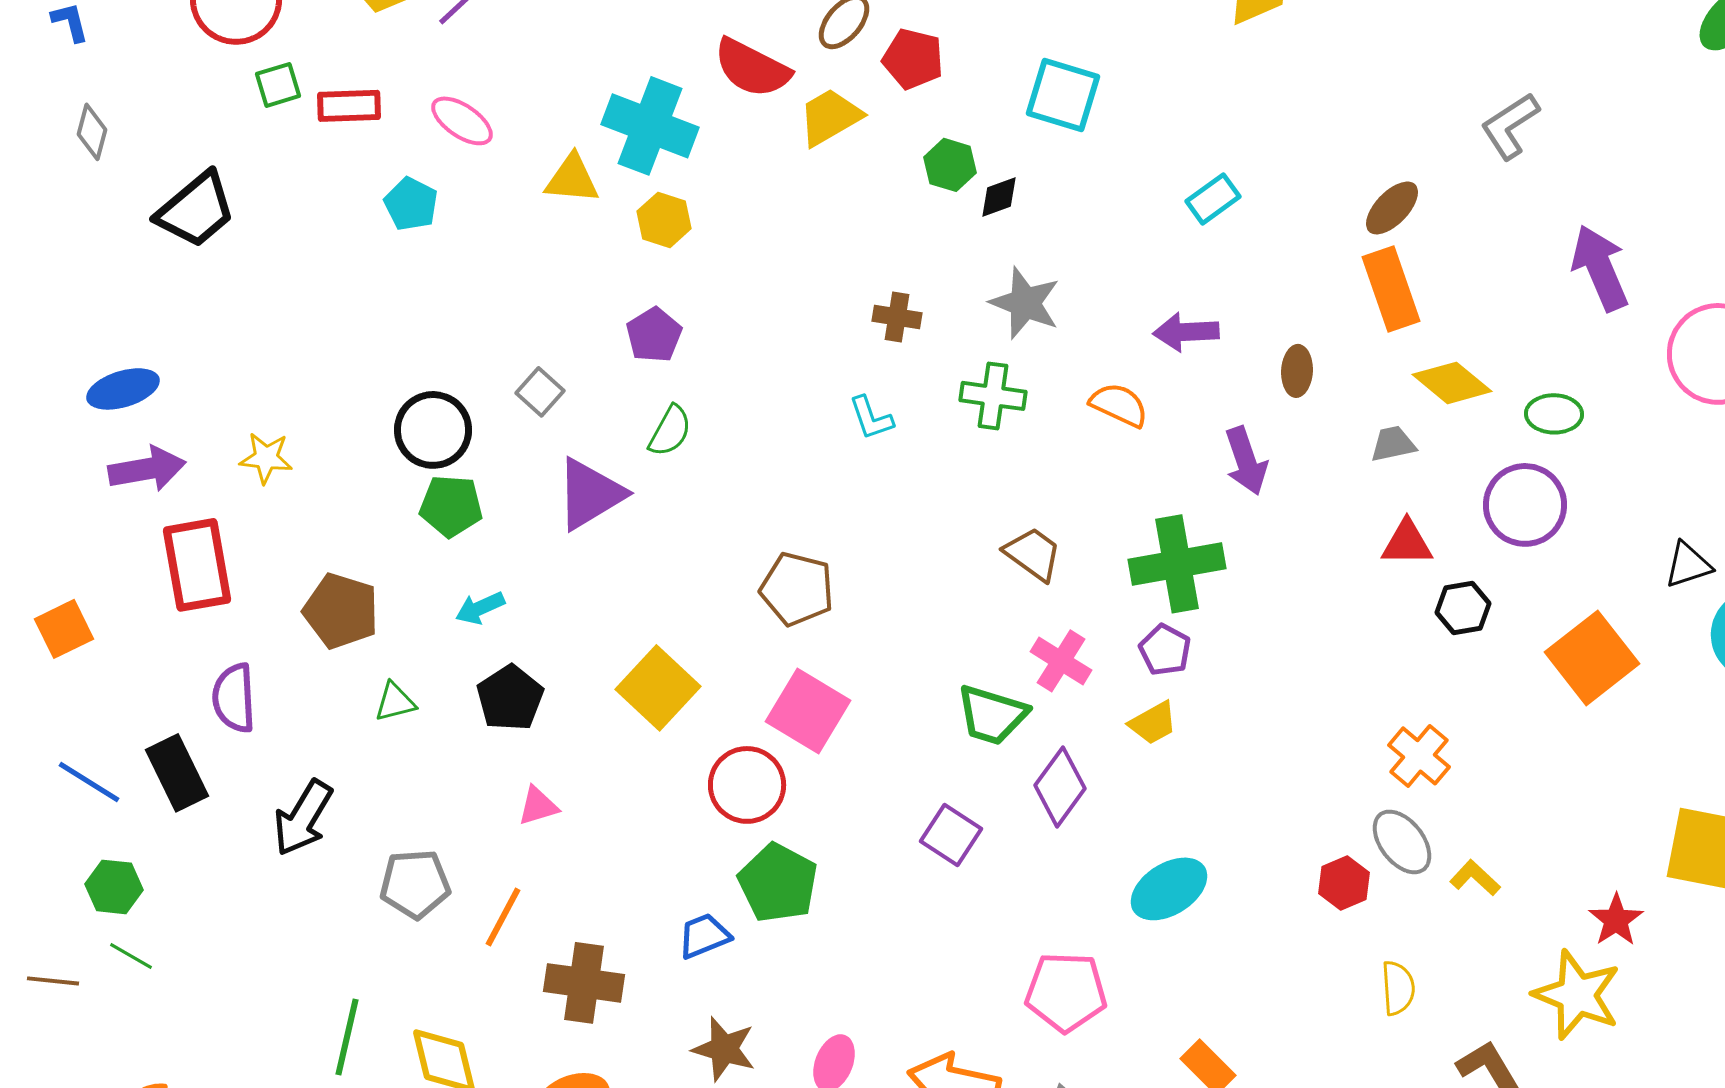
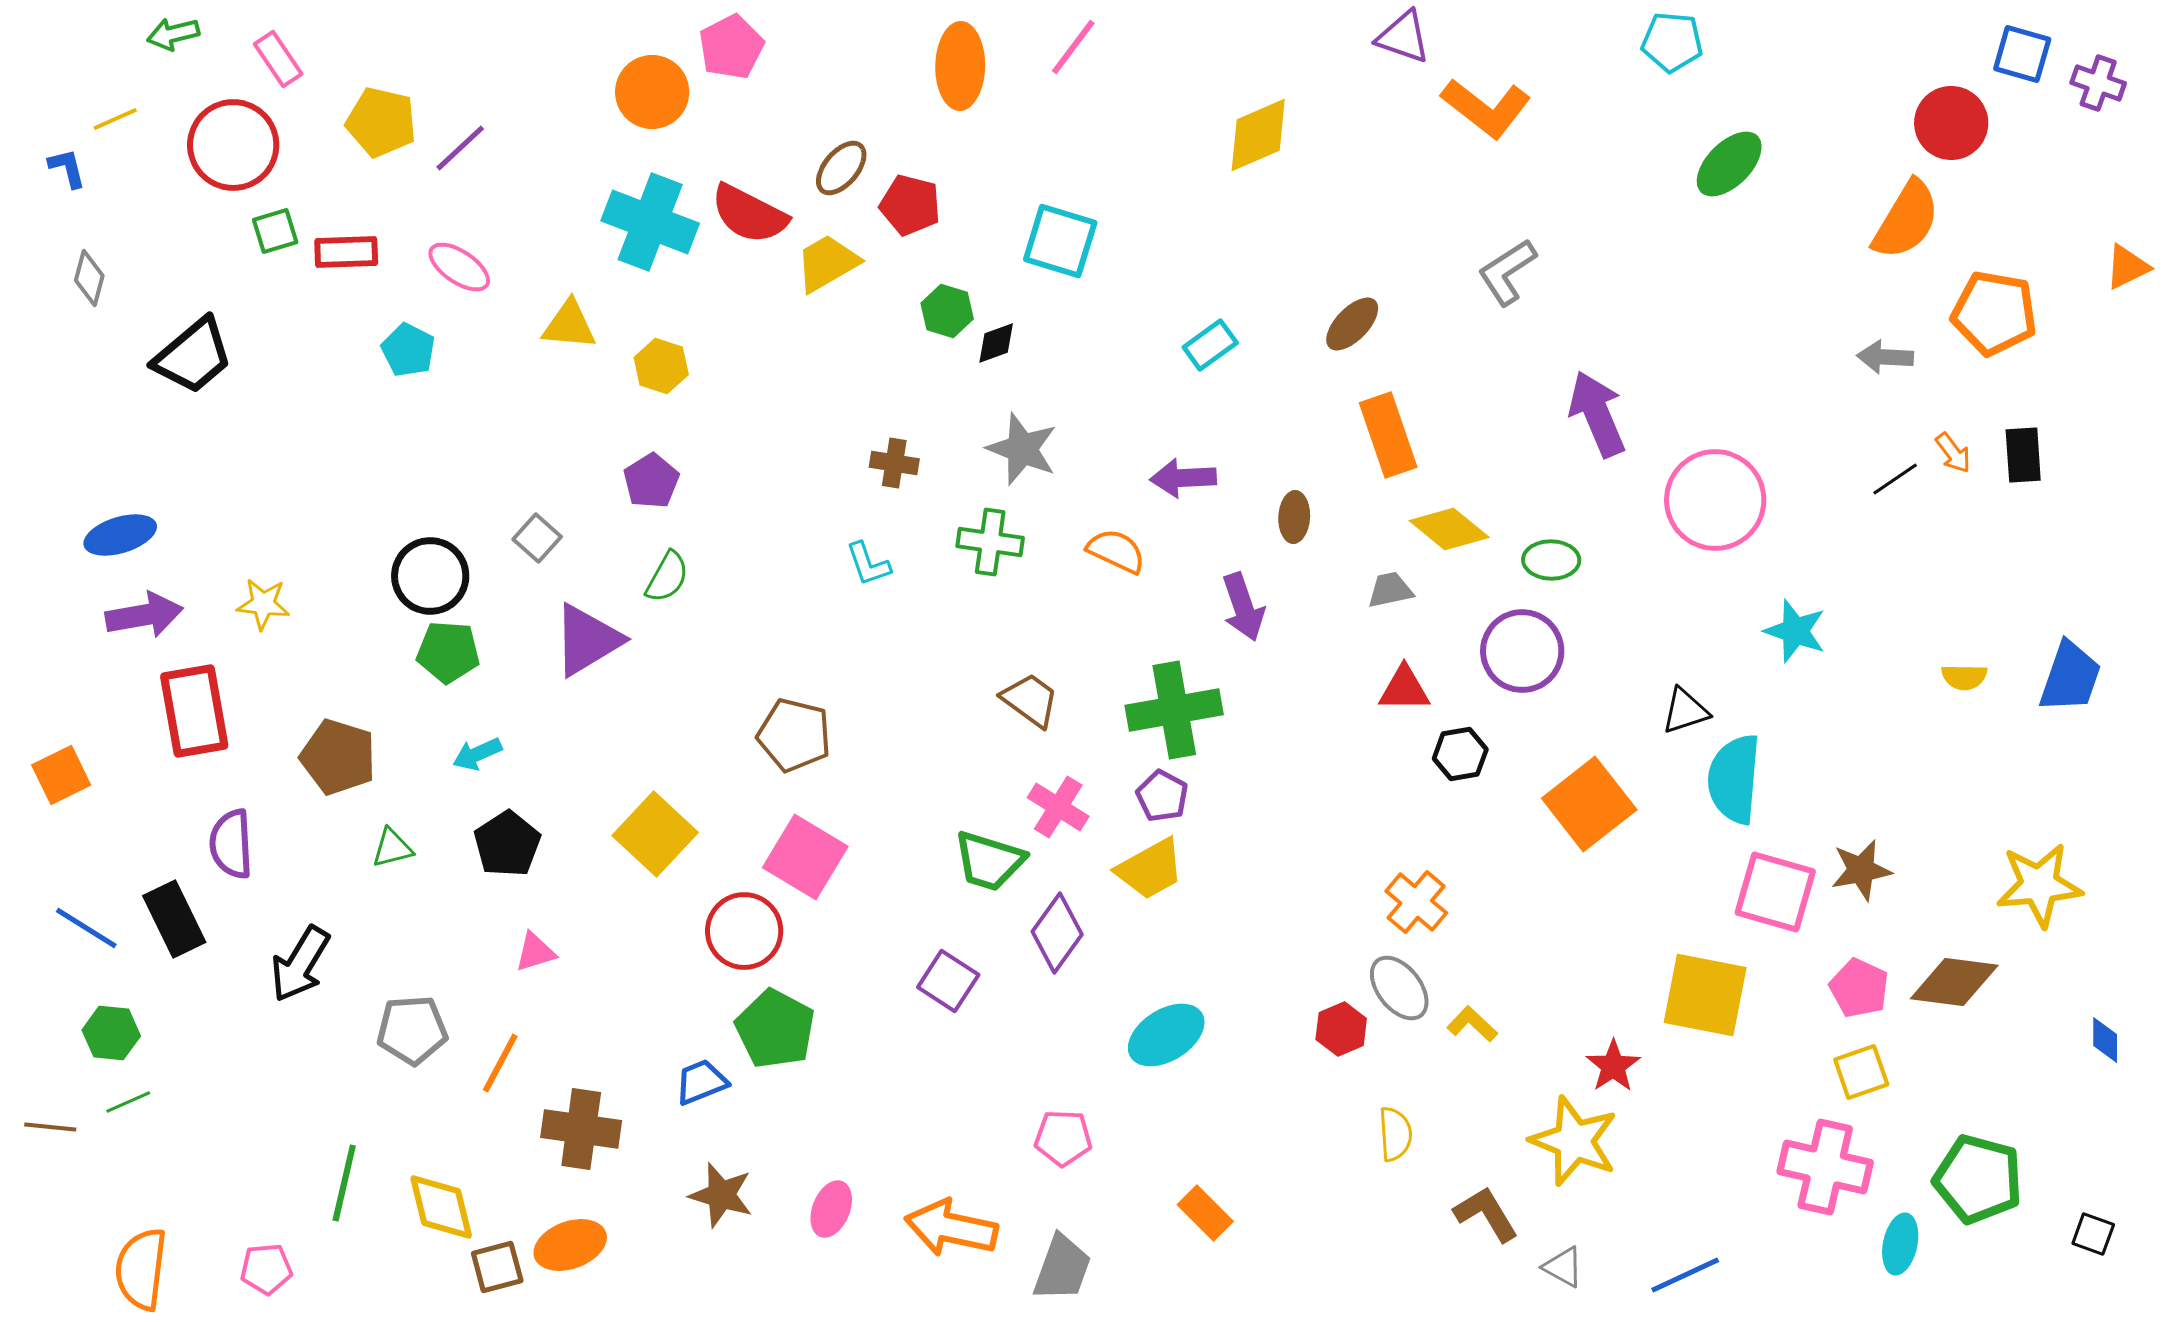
cyan cross: (650, 126) -> (650, 222), moved
brown ellipse: (1392, 208) -> (1352, 324), moved
yellow trapezoid: (1153, 723) -> (1150, 869), size x1.4
green line: (131, 956) -> (128, 1102), turned -54
pink pentagon: (1066, 992) -> (1063, 1138), size x0.7

